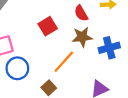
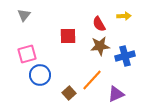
red square: (48, 26) -> (68, 36), turned 30
orange line: (64, 62) -> (92, 80), moved

